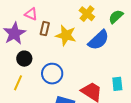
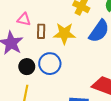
blue circle: (52, 74) -> (50, 64), moved

